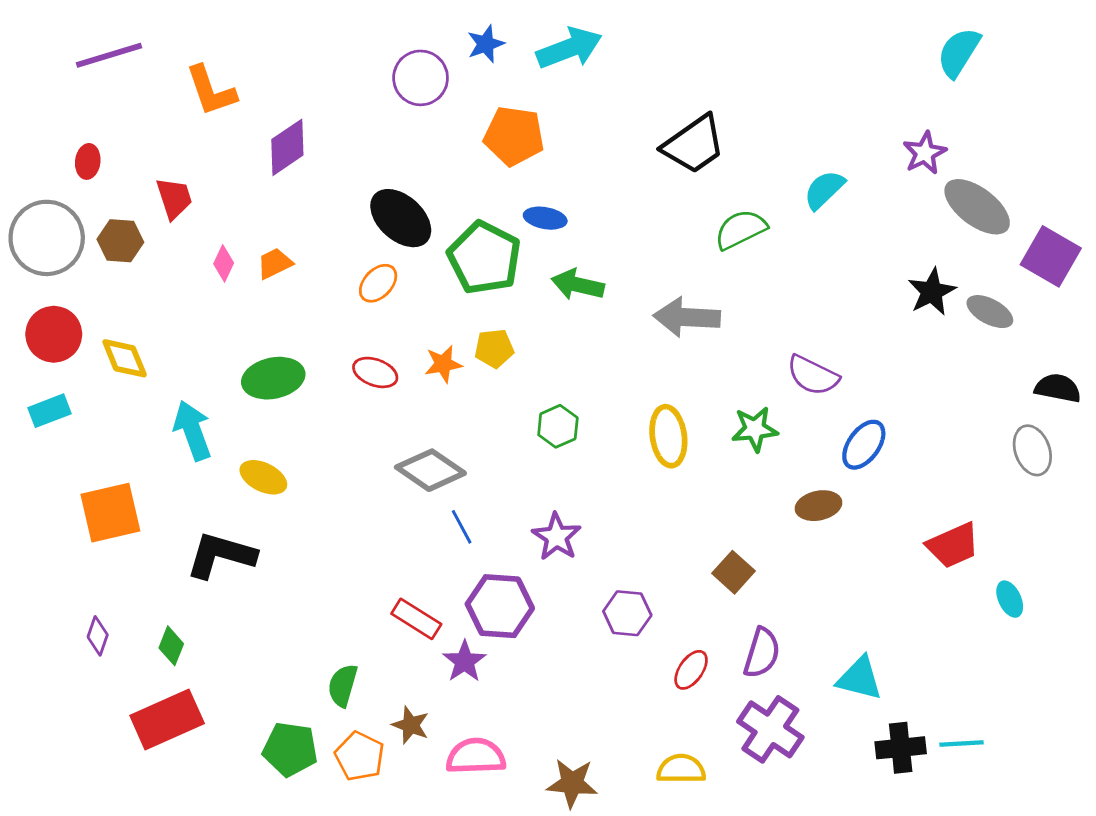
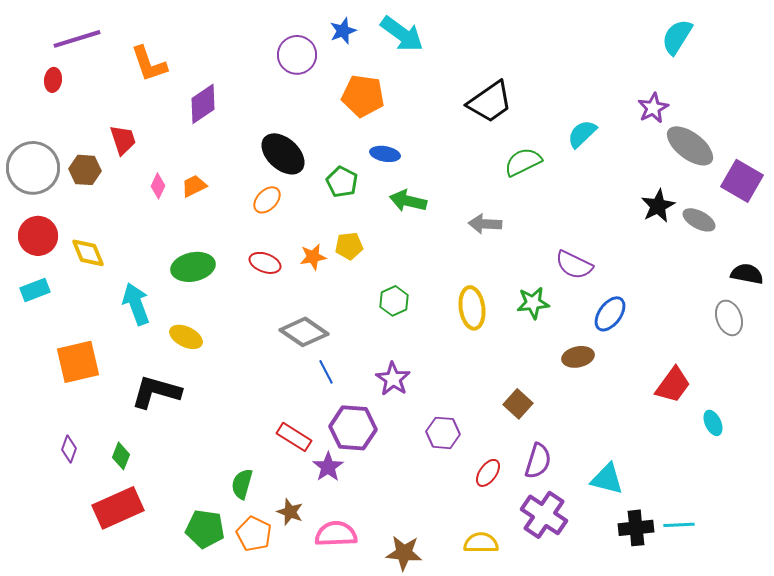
cyan arrow: (569, 48) -> (402, 34), turned 57
red ellipse: (88, 161) -> (53, 80), moved
green pentagon: (484, 258) -> (342, 182), size x0.6
gray arrow: (687, 317) -> (485, 224), size x0.7
red trapezoid: (953, 545) -> (673, 385), turned -30

